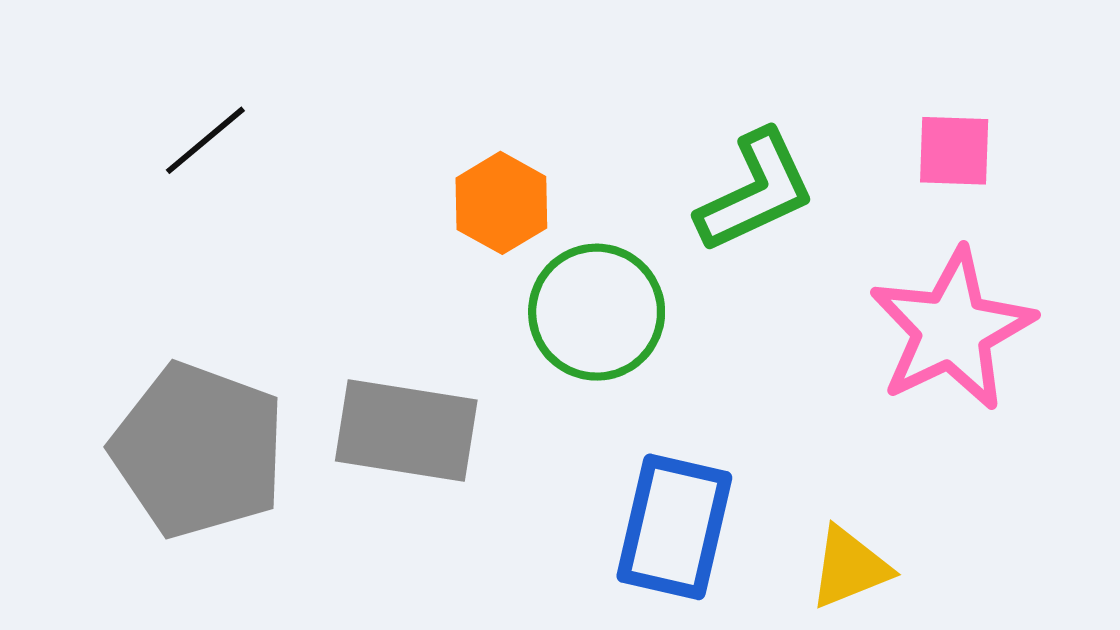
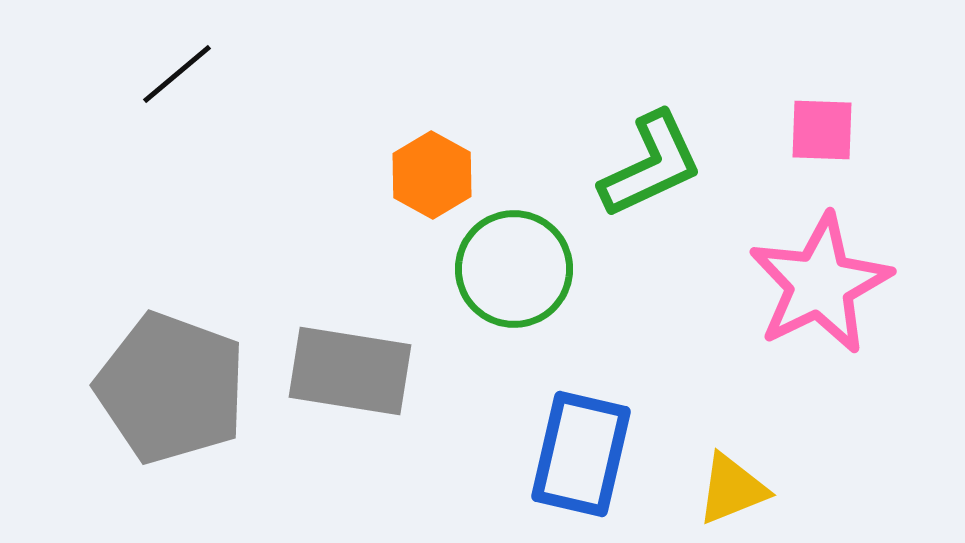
black line: (205, 140) -> (177, 74), moved

